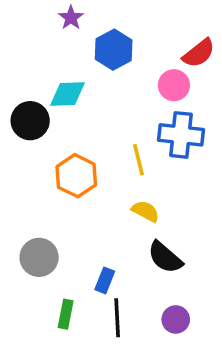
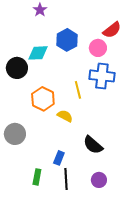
blue hexagon: (114, 50) -> (67, 40), moved
yellow semicircle: (146, 211) -> (65, 116), moved
gray circle: (39, 257) -> (15, 134), moved

